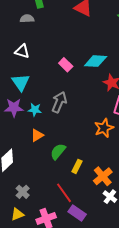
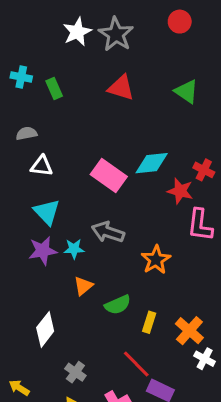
gray semicircle: (27, 19) -> (26, 133), moved
pink rectangle: (66, 65) -> (109, 176), size x1.6
gray arrow: (59, 102) -> (108, 232), turned -85
orange star: (104, 128) -> (156, 260), moved
green semicircle: (58, 152) -> (118, 305), turned -144

